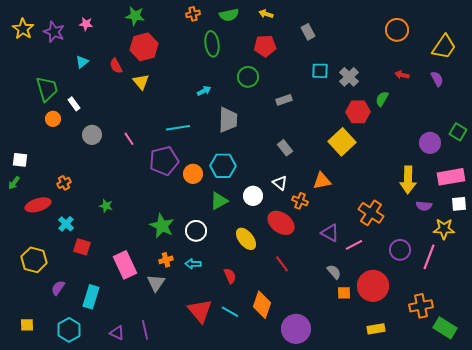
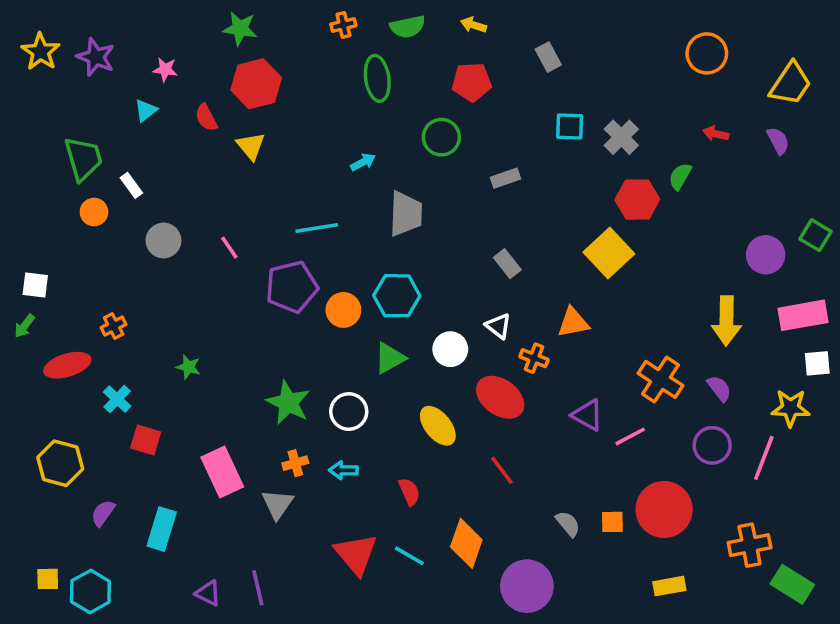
pink star: (86, 24) -> (165, 69), moved
purple semicircle: (424, 206) -> (719, 388), moved, turned -133
gray semicircle: (334, 272) -> (568, 524), moved
cyan hexagon: (69, 330) -> (90, 591), moved

